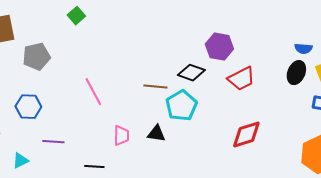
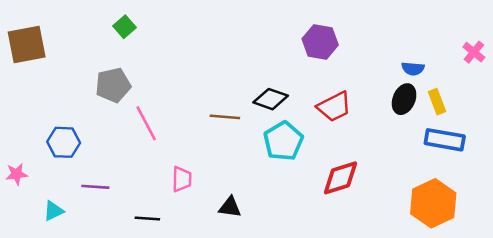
purple hexagon: (219, 47) -> (320, 42), moved
gray pentagon: (36, 57) -> (113, 85), moved
cyan pentagon: (181, 106) -> (283, 141), moved
black triangle: (156, 134) -> (230, 207), moved

